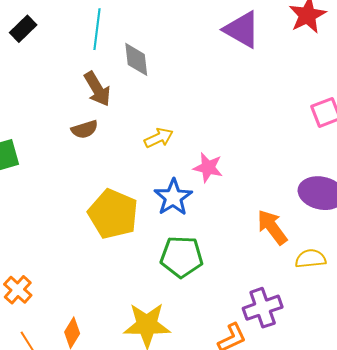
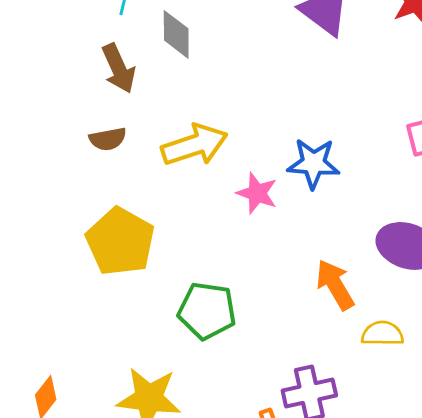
brown semicircle: (85, 129) -> (108, 139), moved
yellow arrow: (159, 138) -> (195, 145), size x1.6
blue star: (173, 197) -> (313, 163), moved, turned 30

